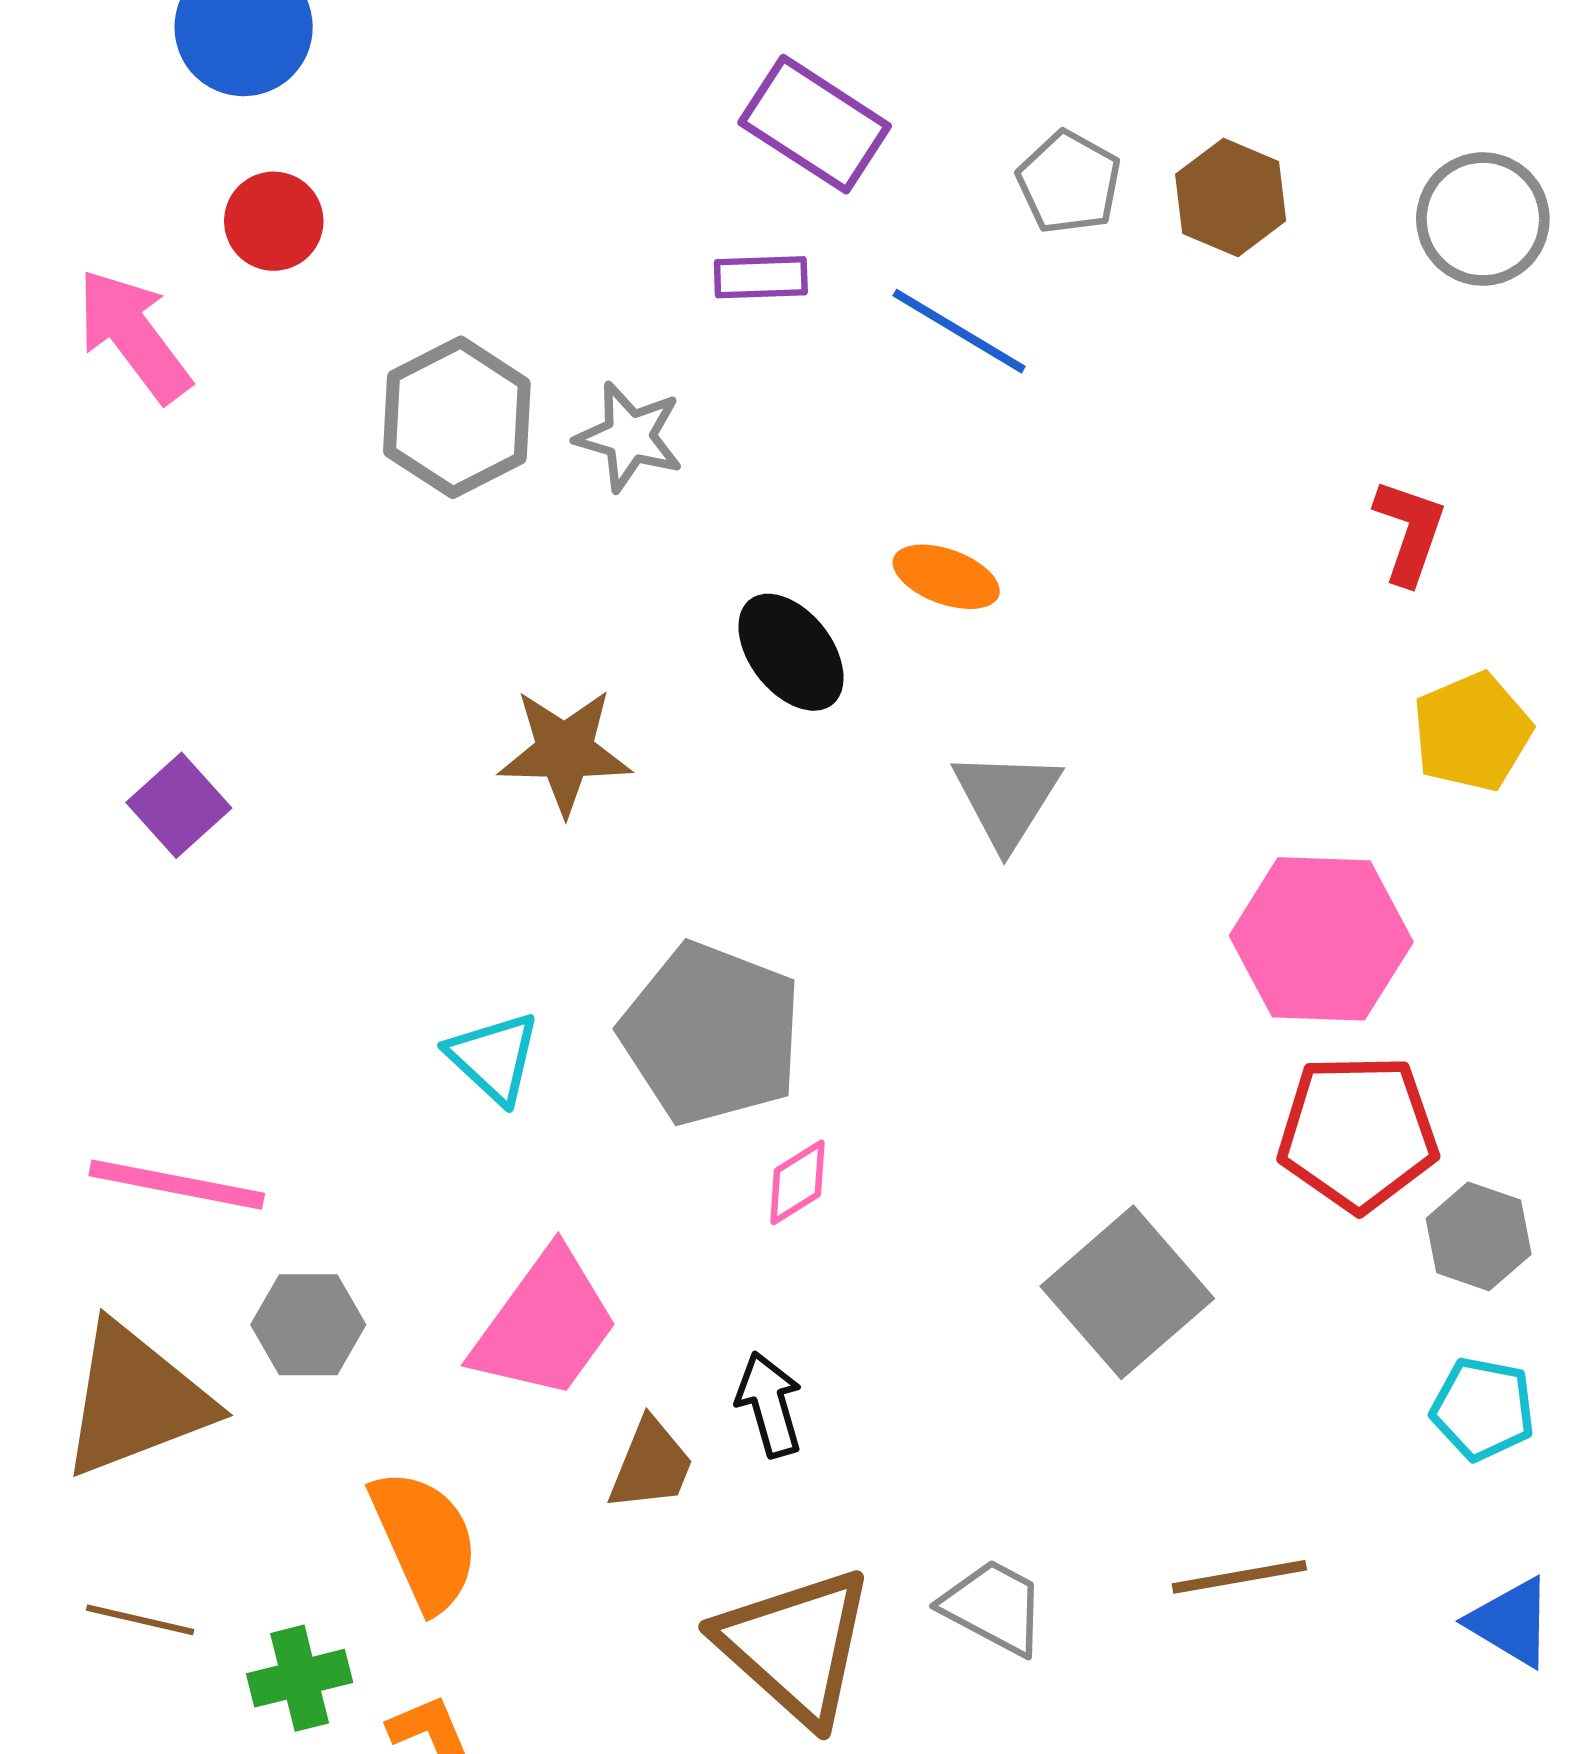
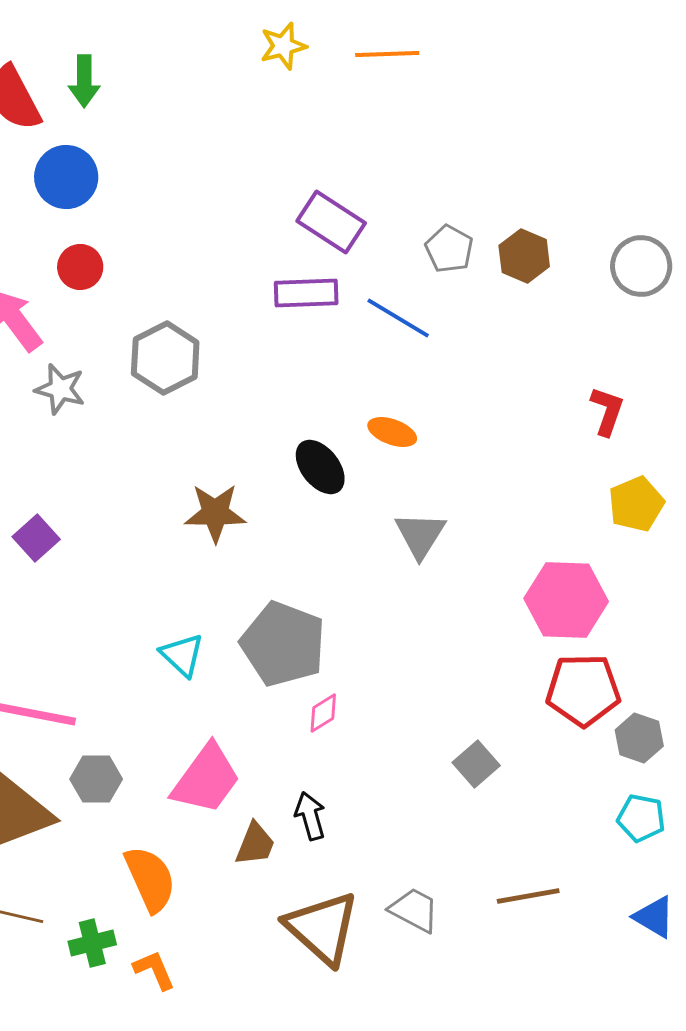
purple rectangle: (761, 277) -> (306, 293), size x1.5
gray star: (629, 437) -> (60, 389), moved
gray square: (1127, 1292) -> (476, 764), size x0.6

